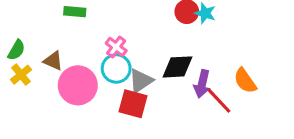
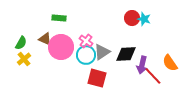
brown triangle: (53, 61) -> (45, 39), moved
gray triangle: (141, 81) -> (102, 52), moved
pink circle: (78, 85) -> (61, 47), moved

